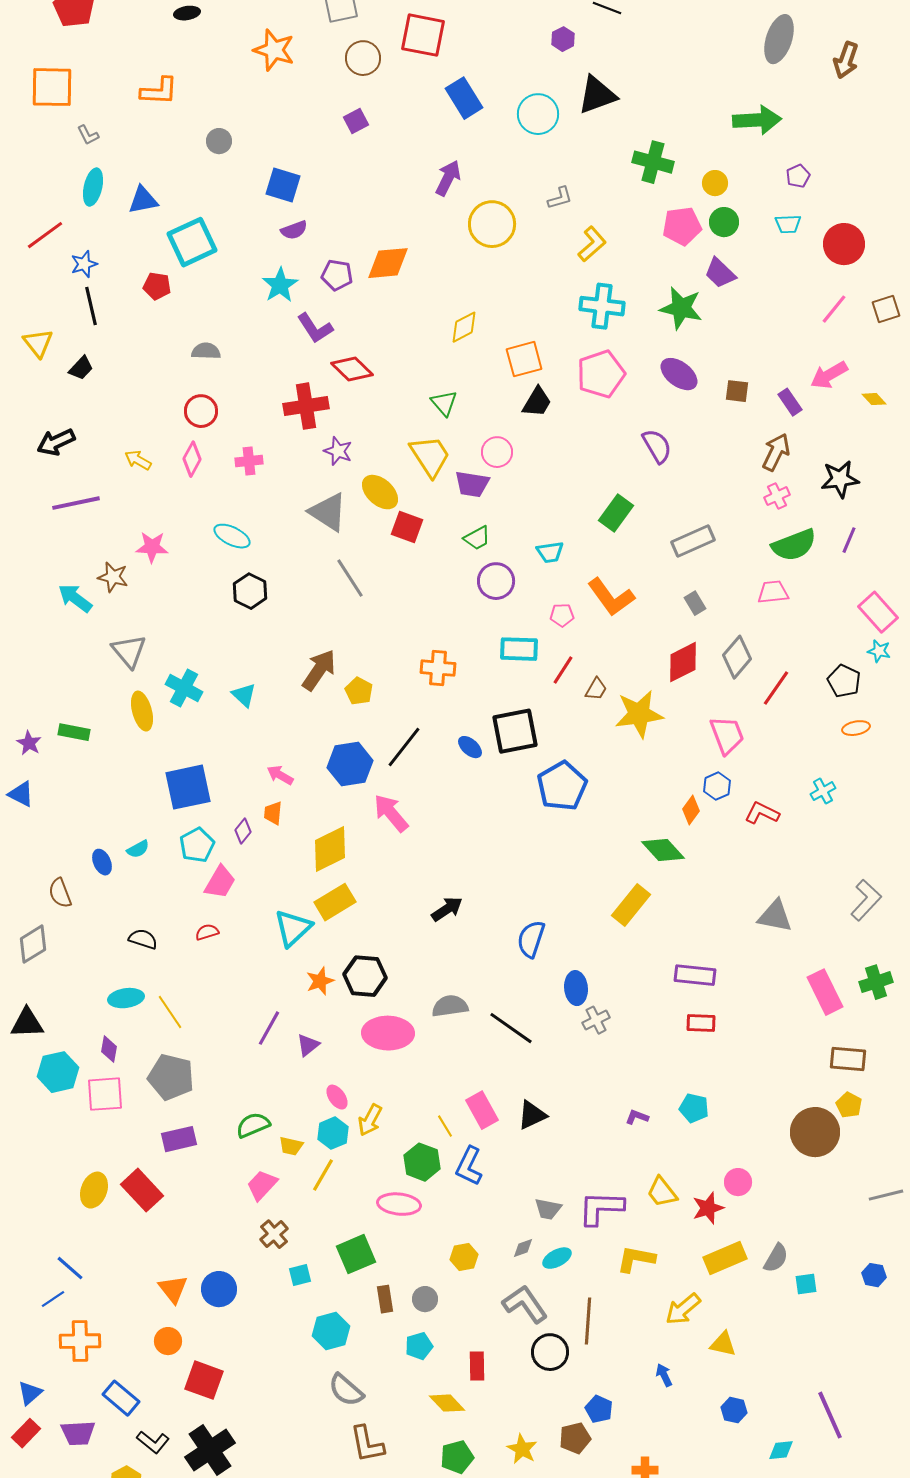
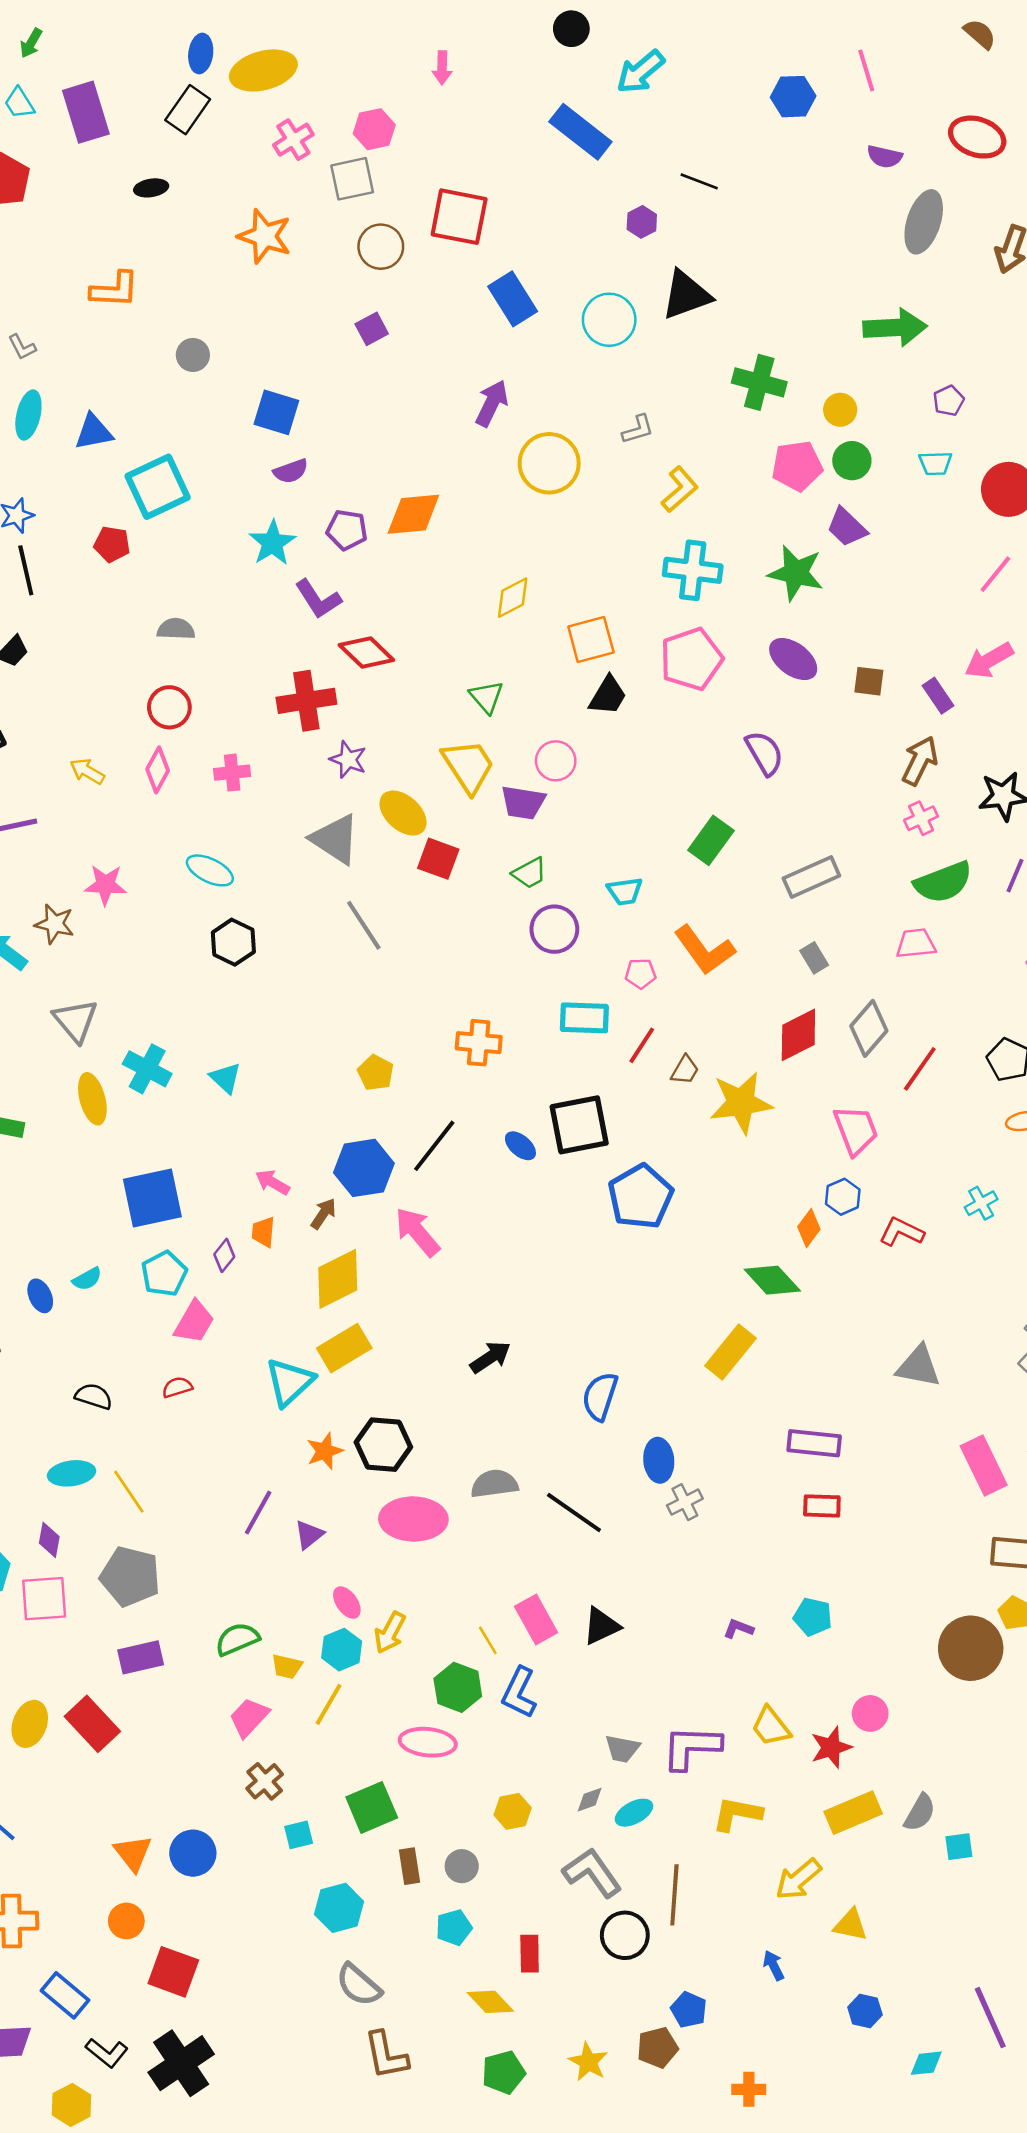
brown arrow: (319, 670) -> (323, 1214), moved, size x0.6

